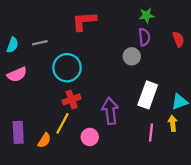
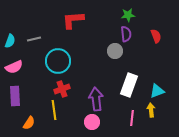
yellow line: (62, 123) -> (54, 110), turned -36
purple rectangle: (18, 132) -> (15, 96), moved
pink circle: (90, 137) -> (92, 122), moved
orange semicircle: (44, 140) -> (29, 123), moved

